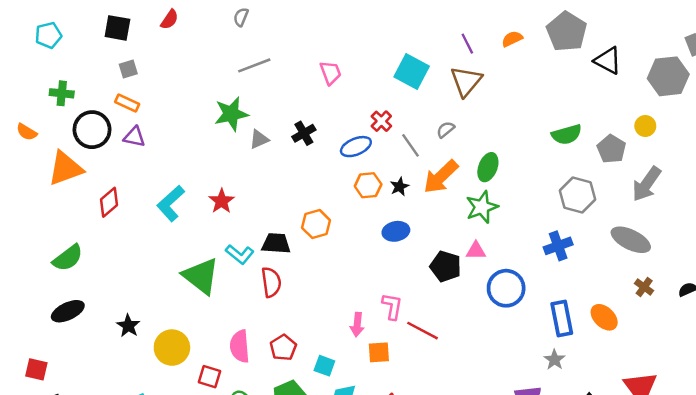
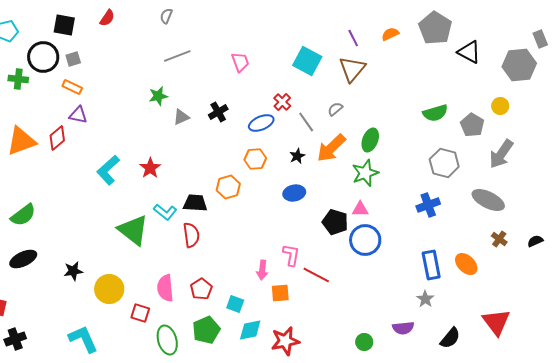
green star: (231, 114) -> (158, 96), size x0.7
black circle: (92, 130) -> (43, 57), moved
orange hexagon: (368, 185) -> (255, 159), moved
red diamond: (109, 202) -> (57, 138), moved
blue circle: (506, 288) -> (365, 240), moved
black star: (128, 326) -> (73, 271), turned 30

